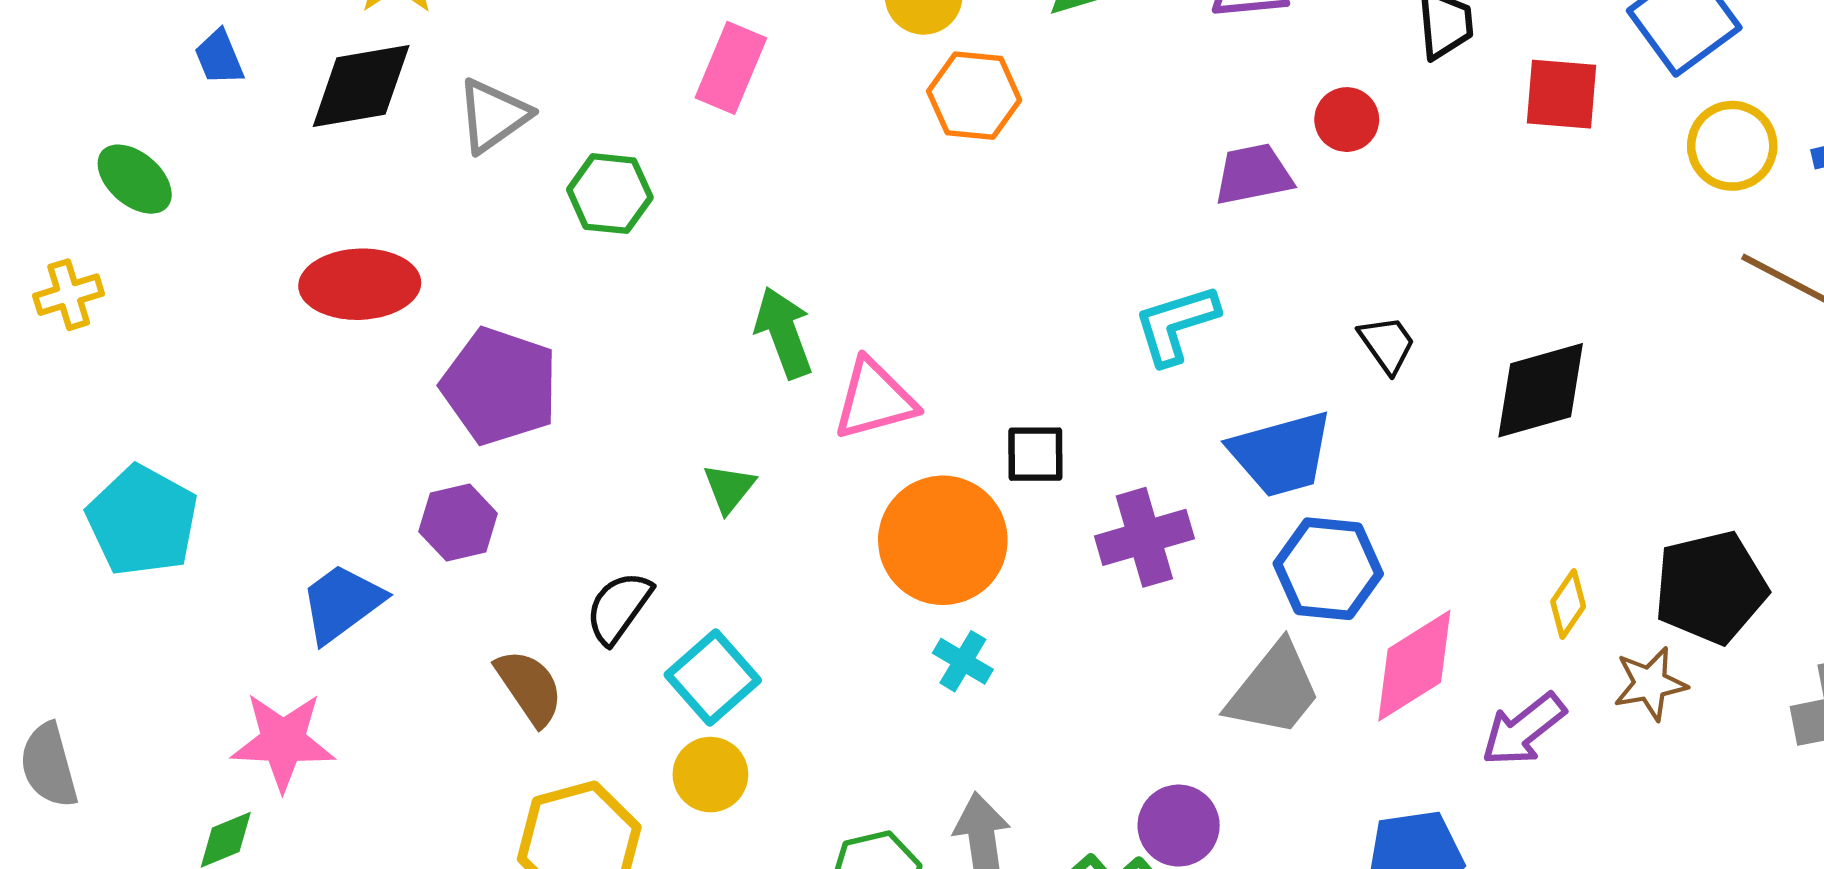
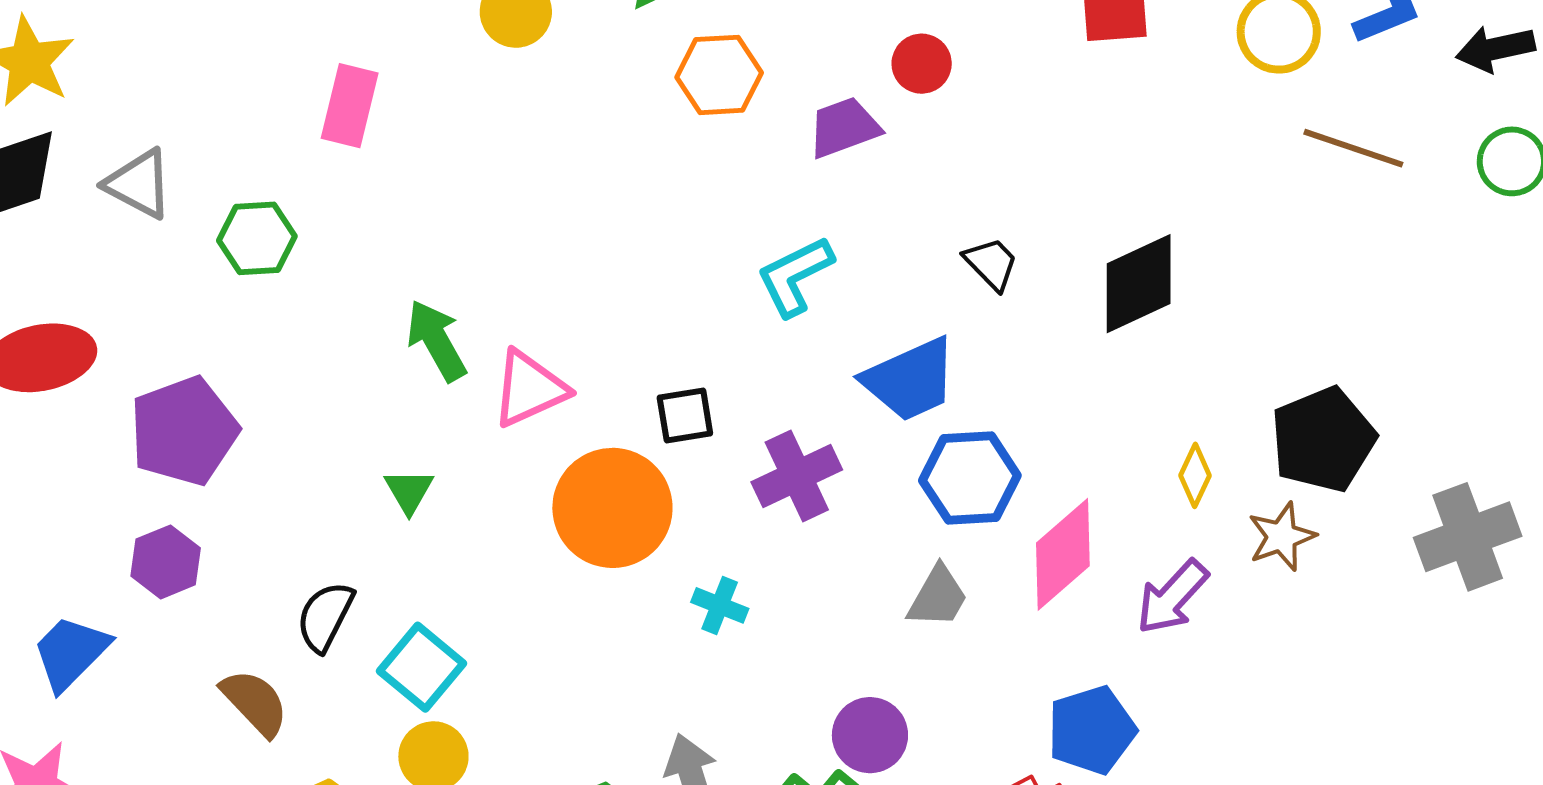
orange hexagon: (974, 96) -> (719, 75), moved
gray triangle: (493, 116) -> (139, 184), turned -48
purple pentagon: (500, 386) -> (184, 431), turned -30
cyan cross: (963, 661) -> (720, 605), moved
gray trapezoid: (1274, 690) -> (938, 597), size x0.7

